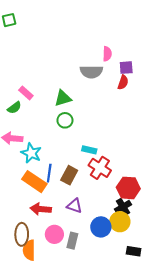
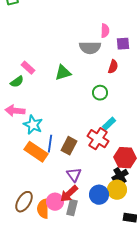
red semicircle: (123, 82) -> (113, 67), moved
green circle: (65, 120) -> (100, 93), moved
cyan rectangle: (89, 150) -> (109, 124), moved, turned -56
purple triangle: (74, 206) -> (74, 175), turned 35
red arrow: (41, 209) -> (69, 194), moved, turned -48
brown ellipse: (22, 234) -> (24, 202), turned 30
orange semicircle: (29, 250) -> (43, 209), moved

